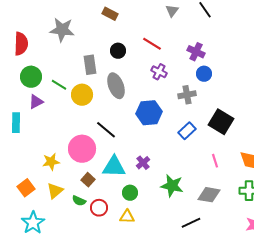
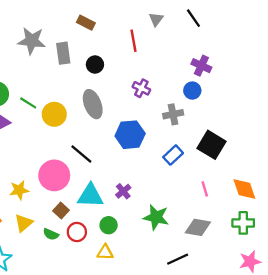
red line: (152, 44) -> (133, 41), moved, turned 48
purple cross: (196, 52) -> (201, 66), moved
gray rectangle: (90, 65) -> (63, 53), moved
red circle: (99, 208) -> (77, 232), moved

